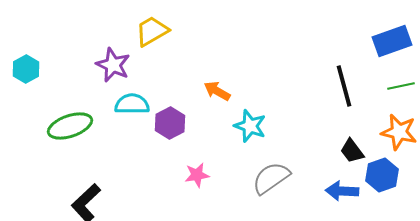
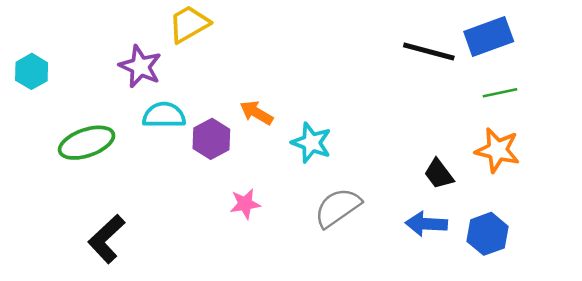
black line: (344, 86) -> (429, 51), moved, turned -60
orange arrow: (217, 91) -> (256, 113), moved
blue hexagon: (382, 175) -> (487, 234), moved

